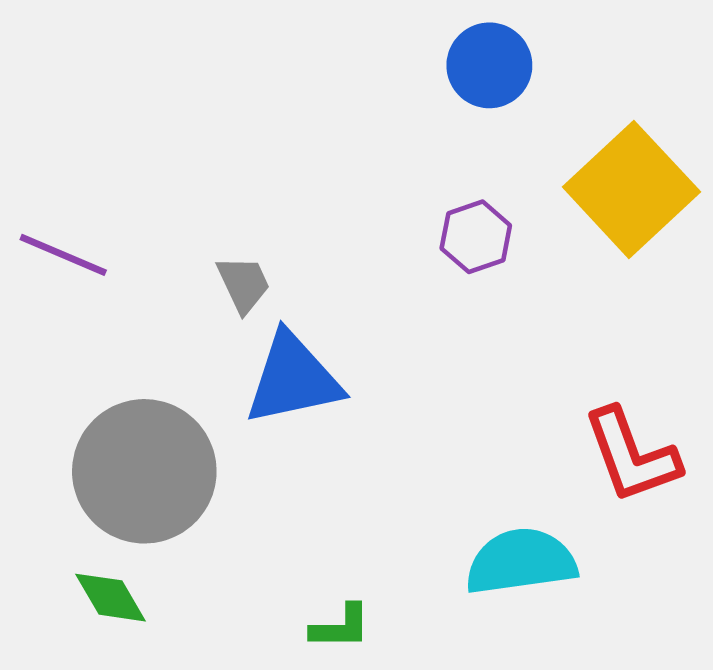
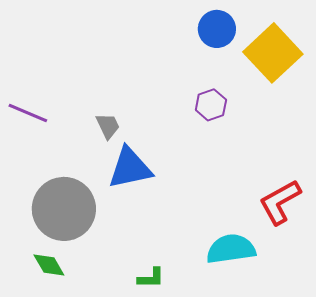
yellow square: (631, 189) -> (273, 53), moved
red L-shape: (631, 456) -> (280, 202), turned 81

